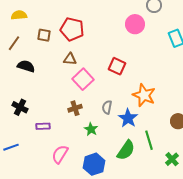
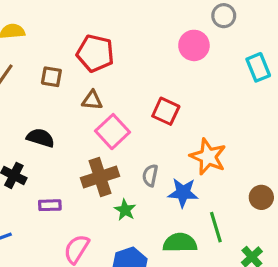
brown square: (44, 35) -> (51, 77), moved
black semicircle: (26, 66) -> (40, 138), moved
brown cross: (75, 108) -> (100, 177), size x1.6
blue star: (128, 118) -> (183, 193), turned -30
green semicircle: (126, 150) -> (180, 243), turned -125

